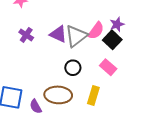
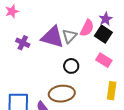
purple triangle: (58, 34) -> (53, 37), size x1.4
gray triangle: (76, 36) -> (69, 36), size x0.7
yellow rectangle: (93, 96) -> (112, 91), moved

